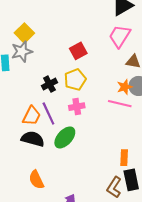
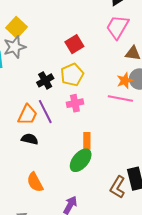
green ellipse: (65, 137) -> (81, 160), moved
black semicircle: (33, 139) -> (30, 139), size x0.7
orange rectangle: (124, 158) -> (87, 141), moved

